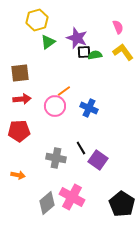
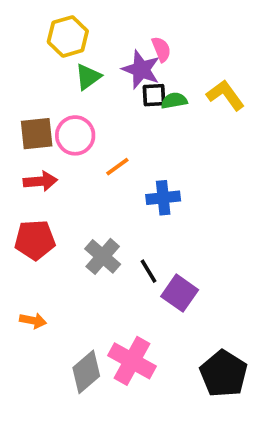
pink semicircle: (118, 27) -> (161, 49), moved
pink circle: (55, 106) -> (75, 135), moved
blue cross: (89, 108) -> (163, 198), turned -30
gray cross: (56, 158) -> (103, 256), moved, turned 30

